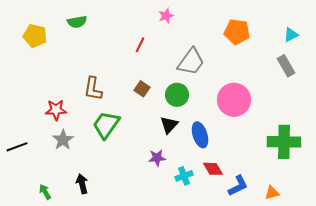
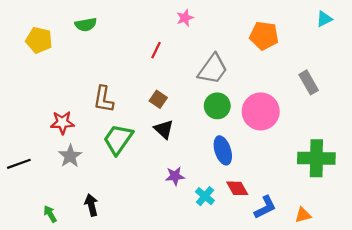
cyan triangle: (291, 35) -> (324, 19), moved
gray rectangle: (286, 66) -> (309, 82), moved
green circle: (177, 95) -> (217, 106), moved
black triangle: (169, 125) -> (164, 129), moved, turned -30
cyan cross: (184, 176) -> (205, 196), turned -30

